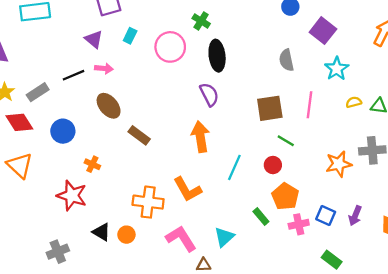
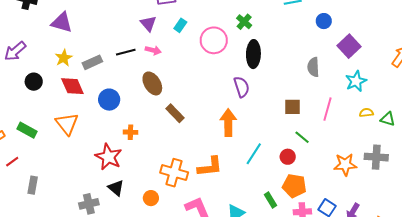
brown square: (270, 108) -> (293, 107), size x0.7
orange cross: (92, 164) -> (130, 132), turned -32
orange L-shape: (187, 189) -> (210, 167), turned -76
orange pentagon: (285, 196) -> (294, 186), turned -30
black triangle: (101, 232) -> (116, 188), moved

